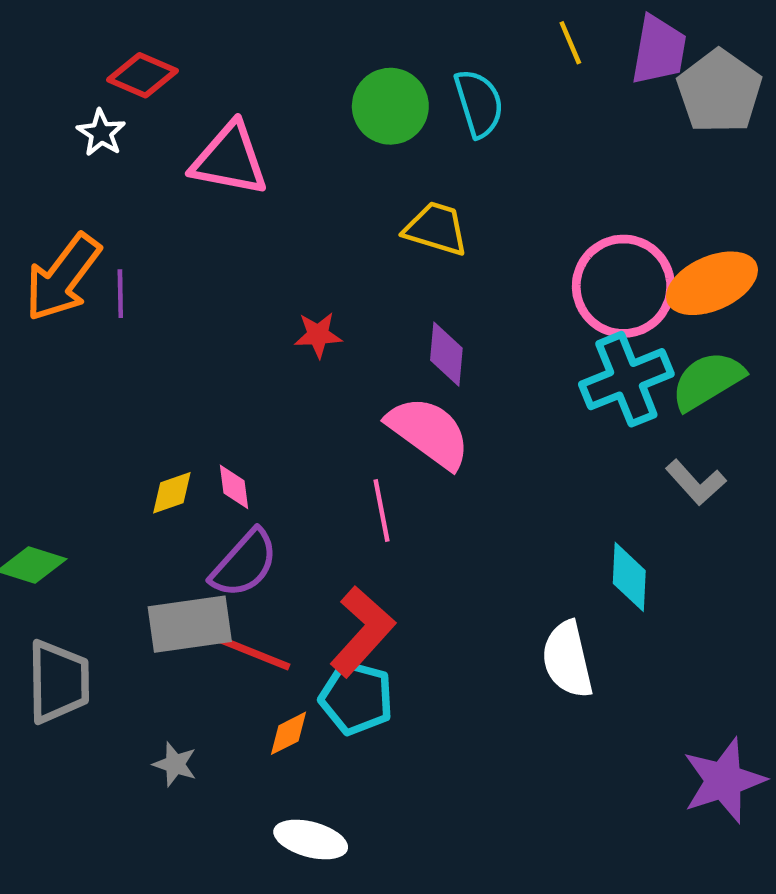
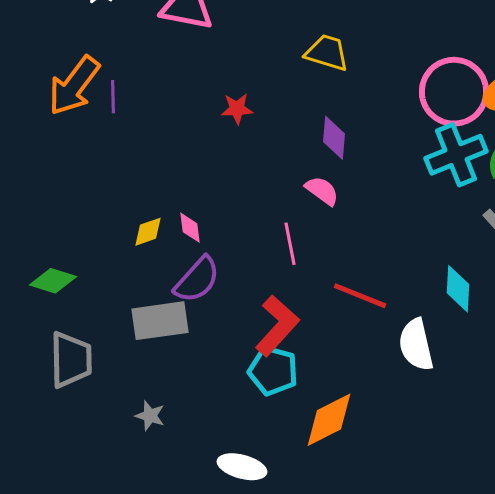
red star: (318, 335) -> (237, 109), moved
pink semicircle: (429, 432) -> (322, 191), size x0.6
red line: (252, 652) -> (360, 296), moved
orange diamond: (289, 733) -> (329, 420), moved, size x1.8

